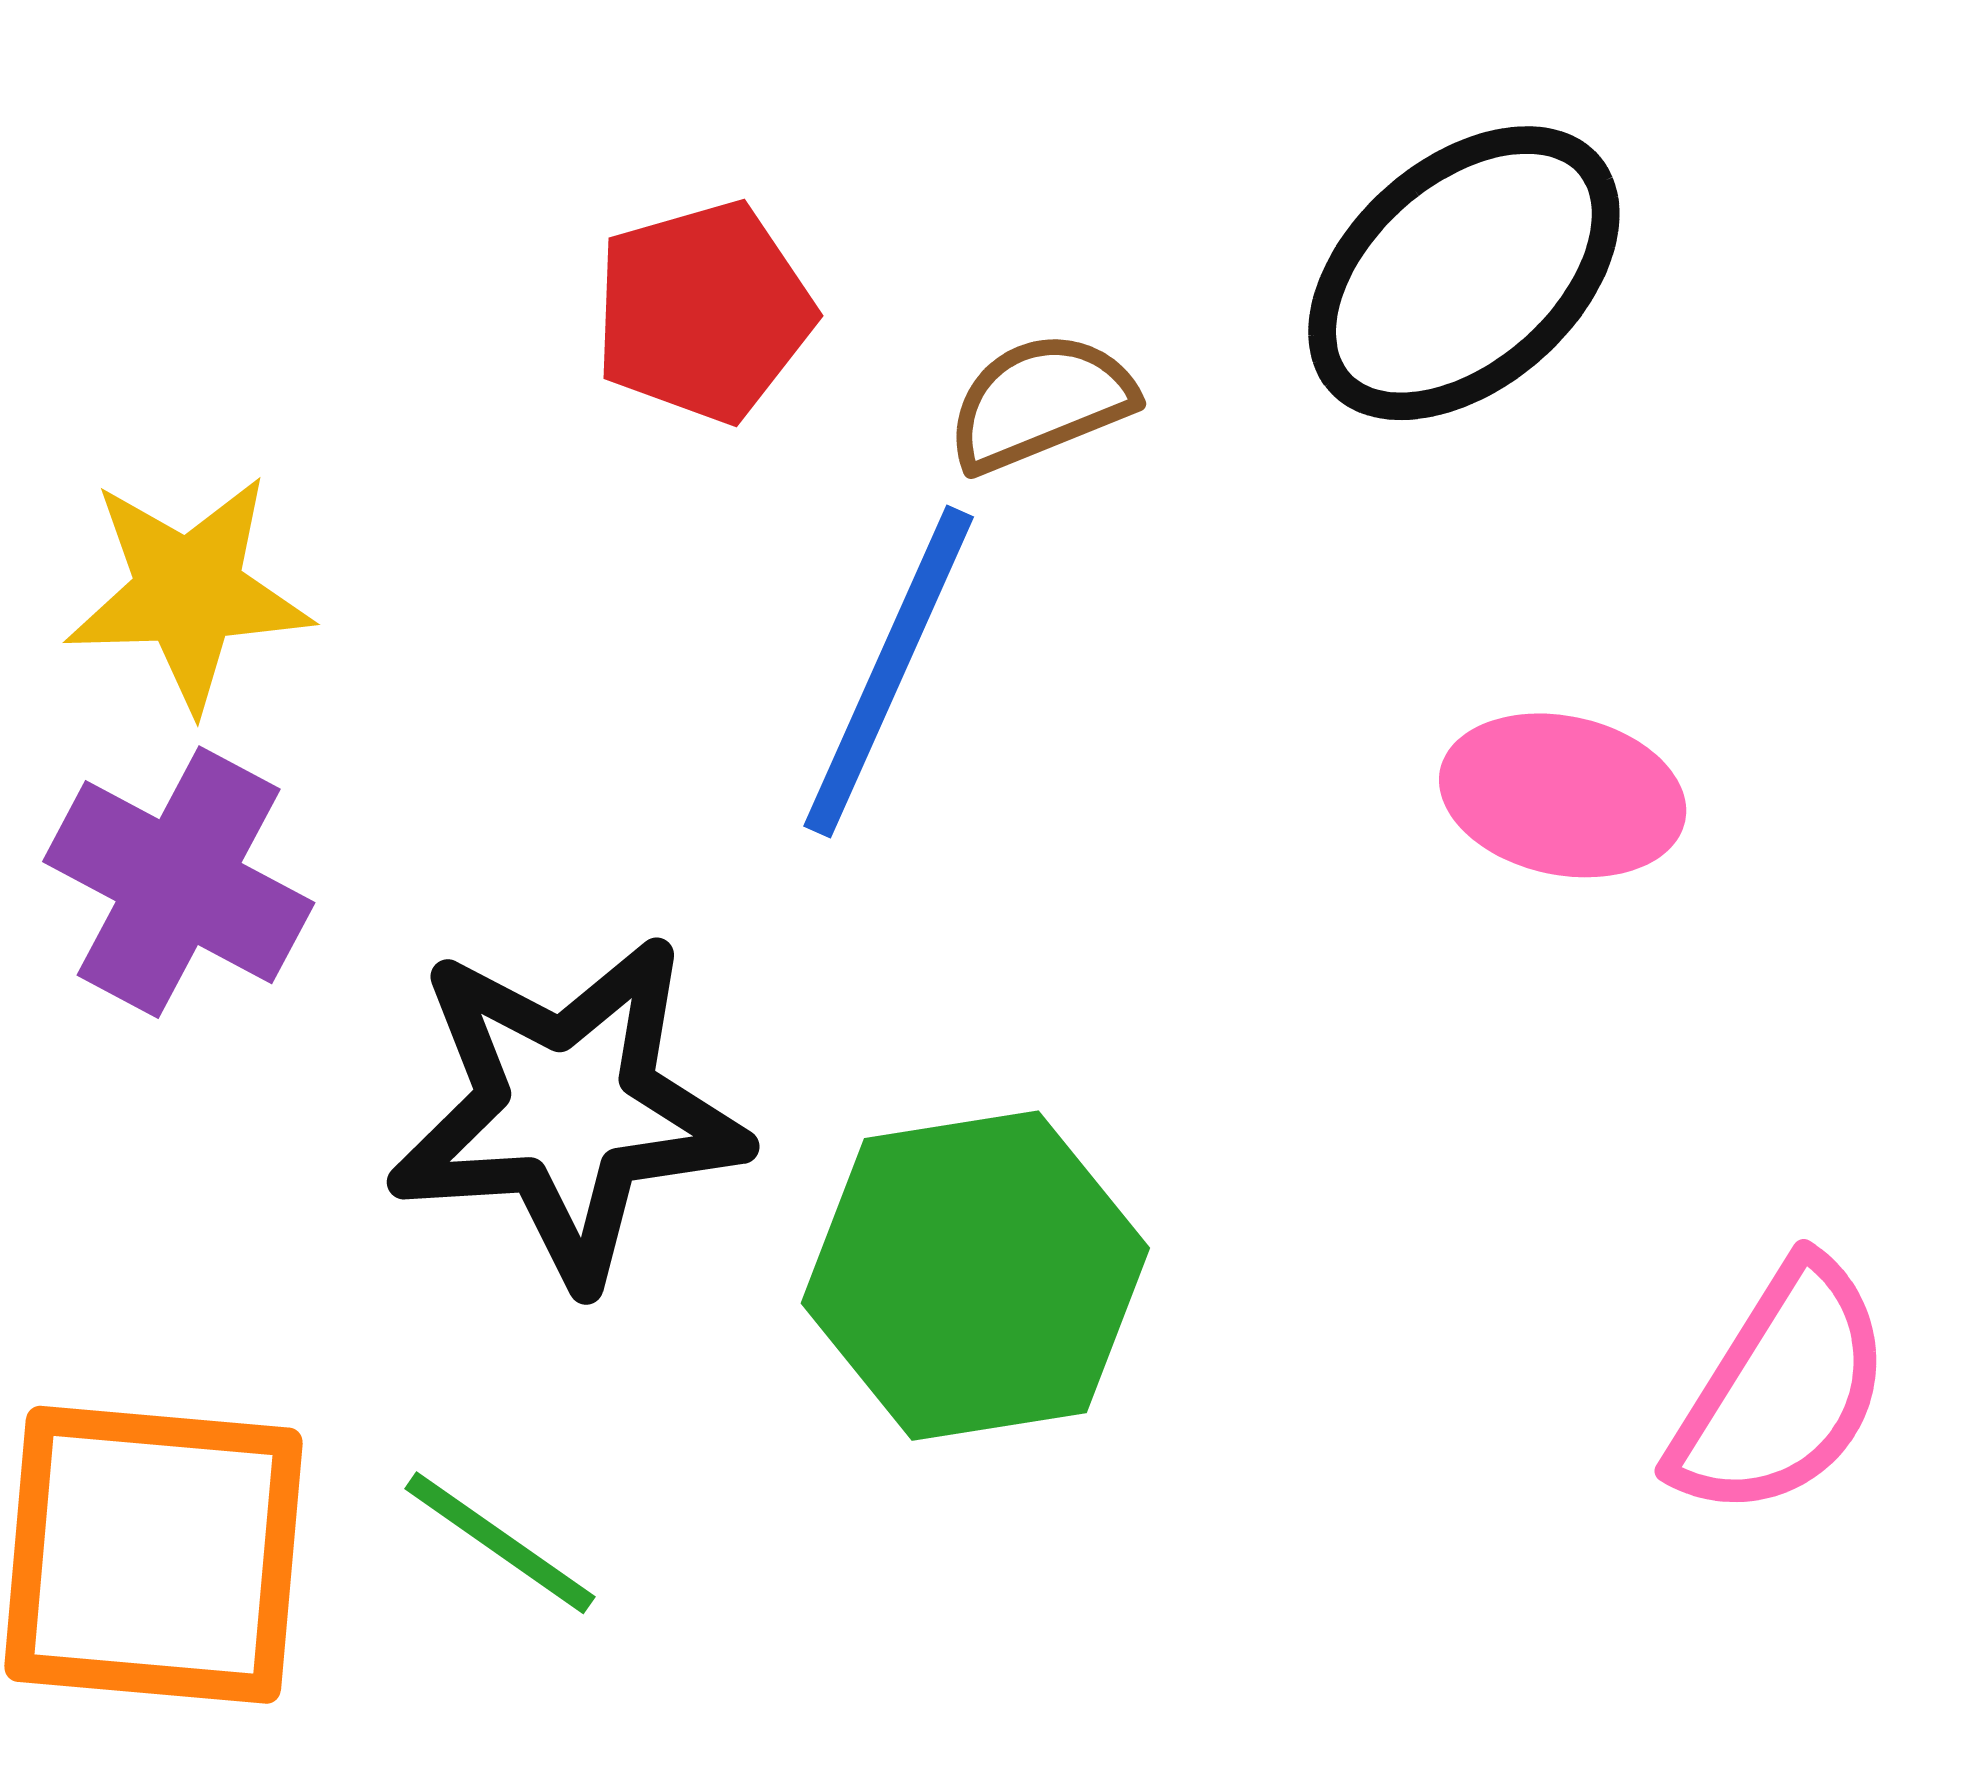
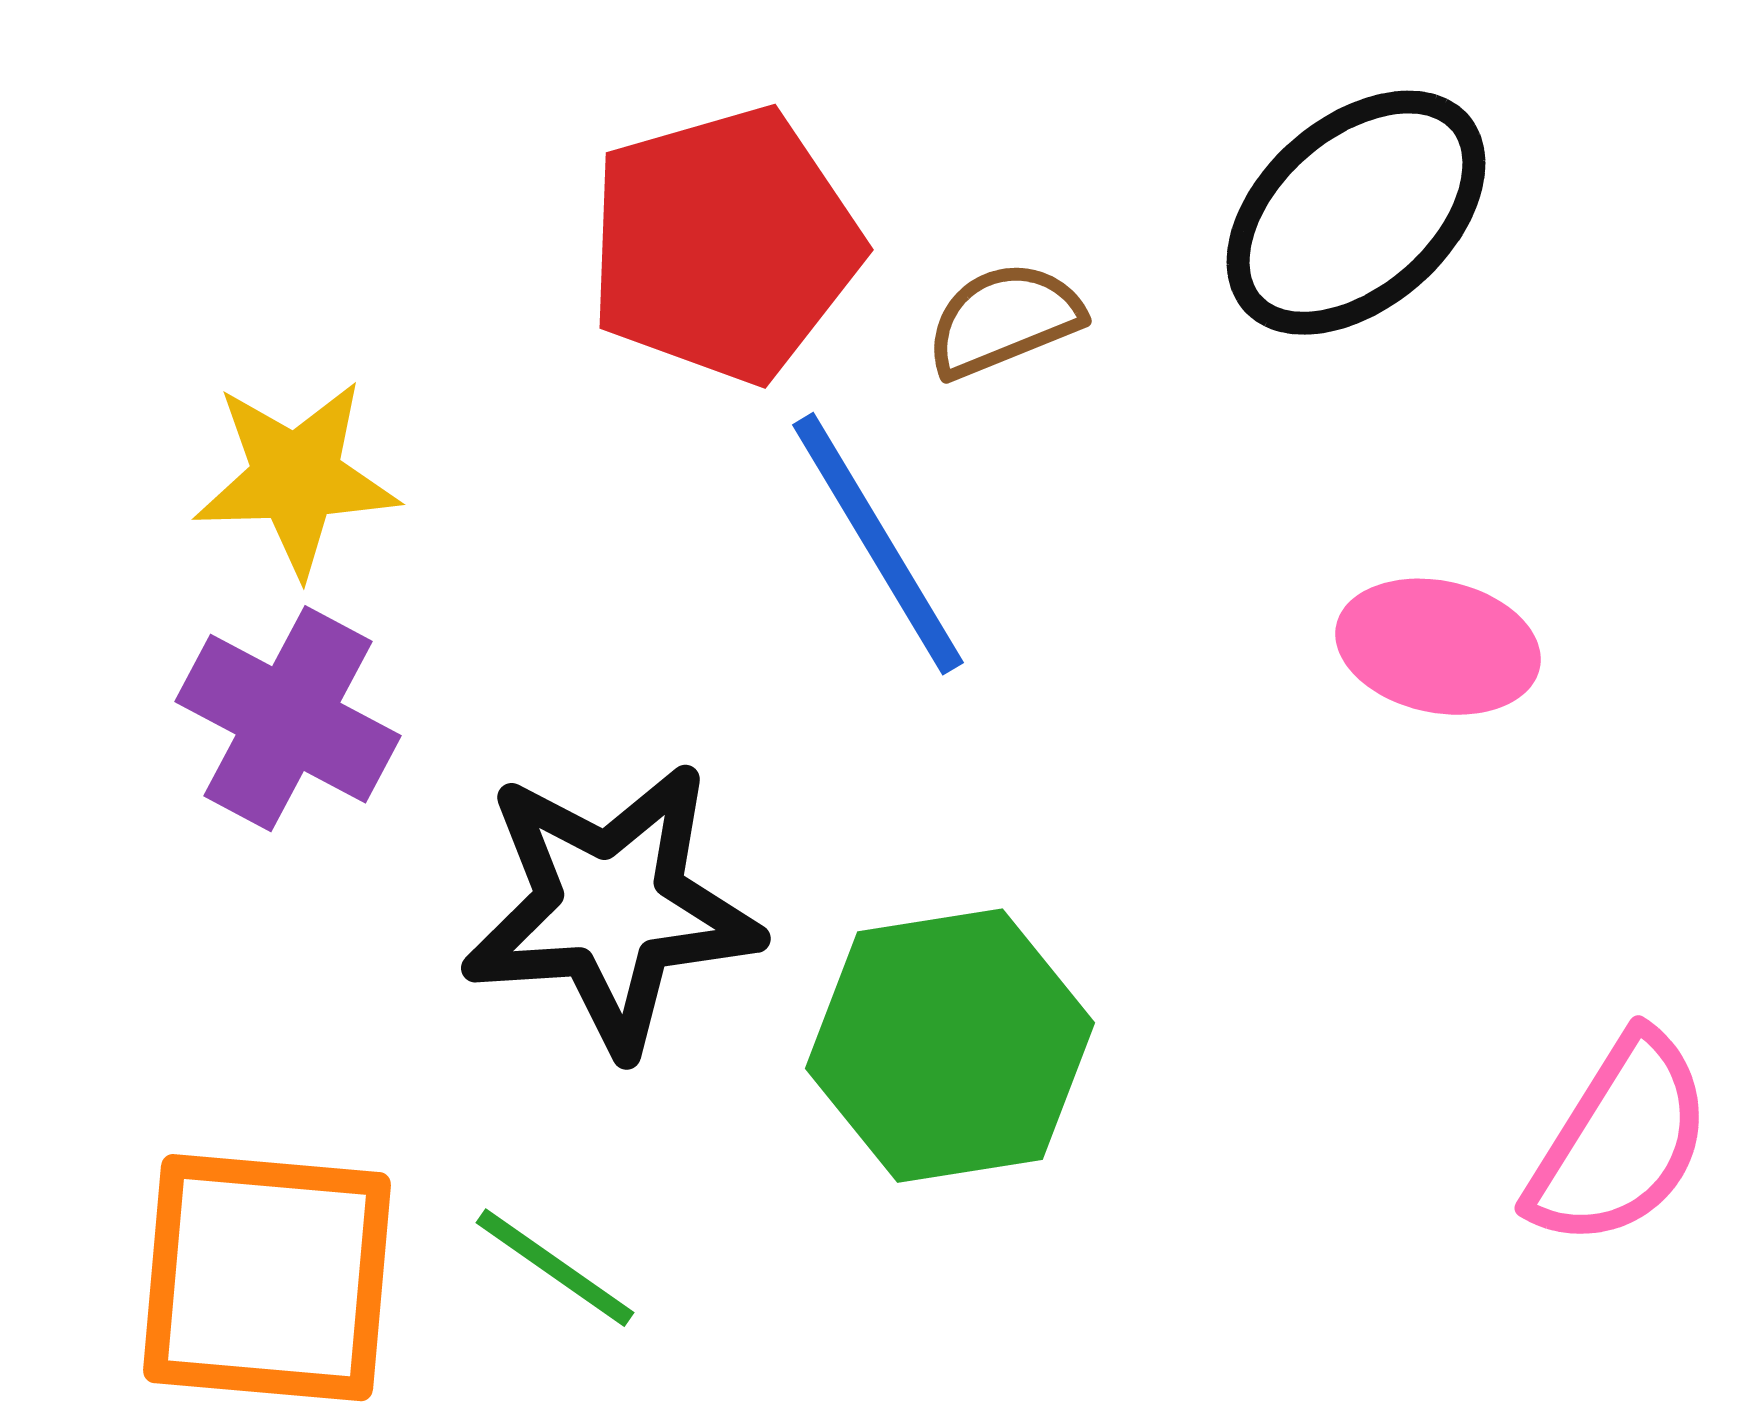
red pentagon: (703, 312) -> (724, 245), size x1.5
blue line: (889, 671) -> (878, 544), turned -55

